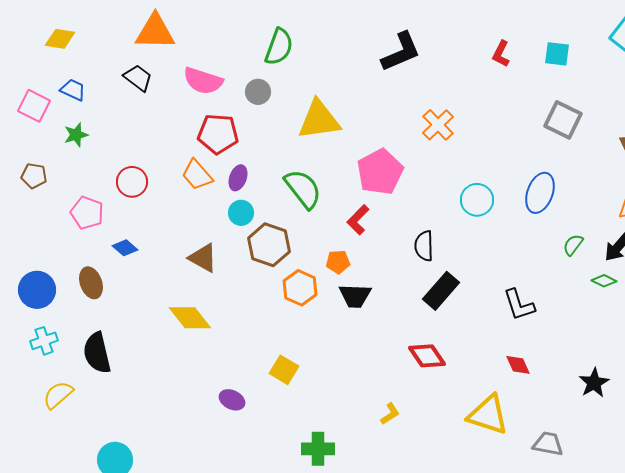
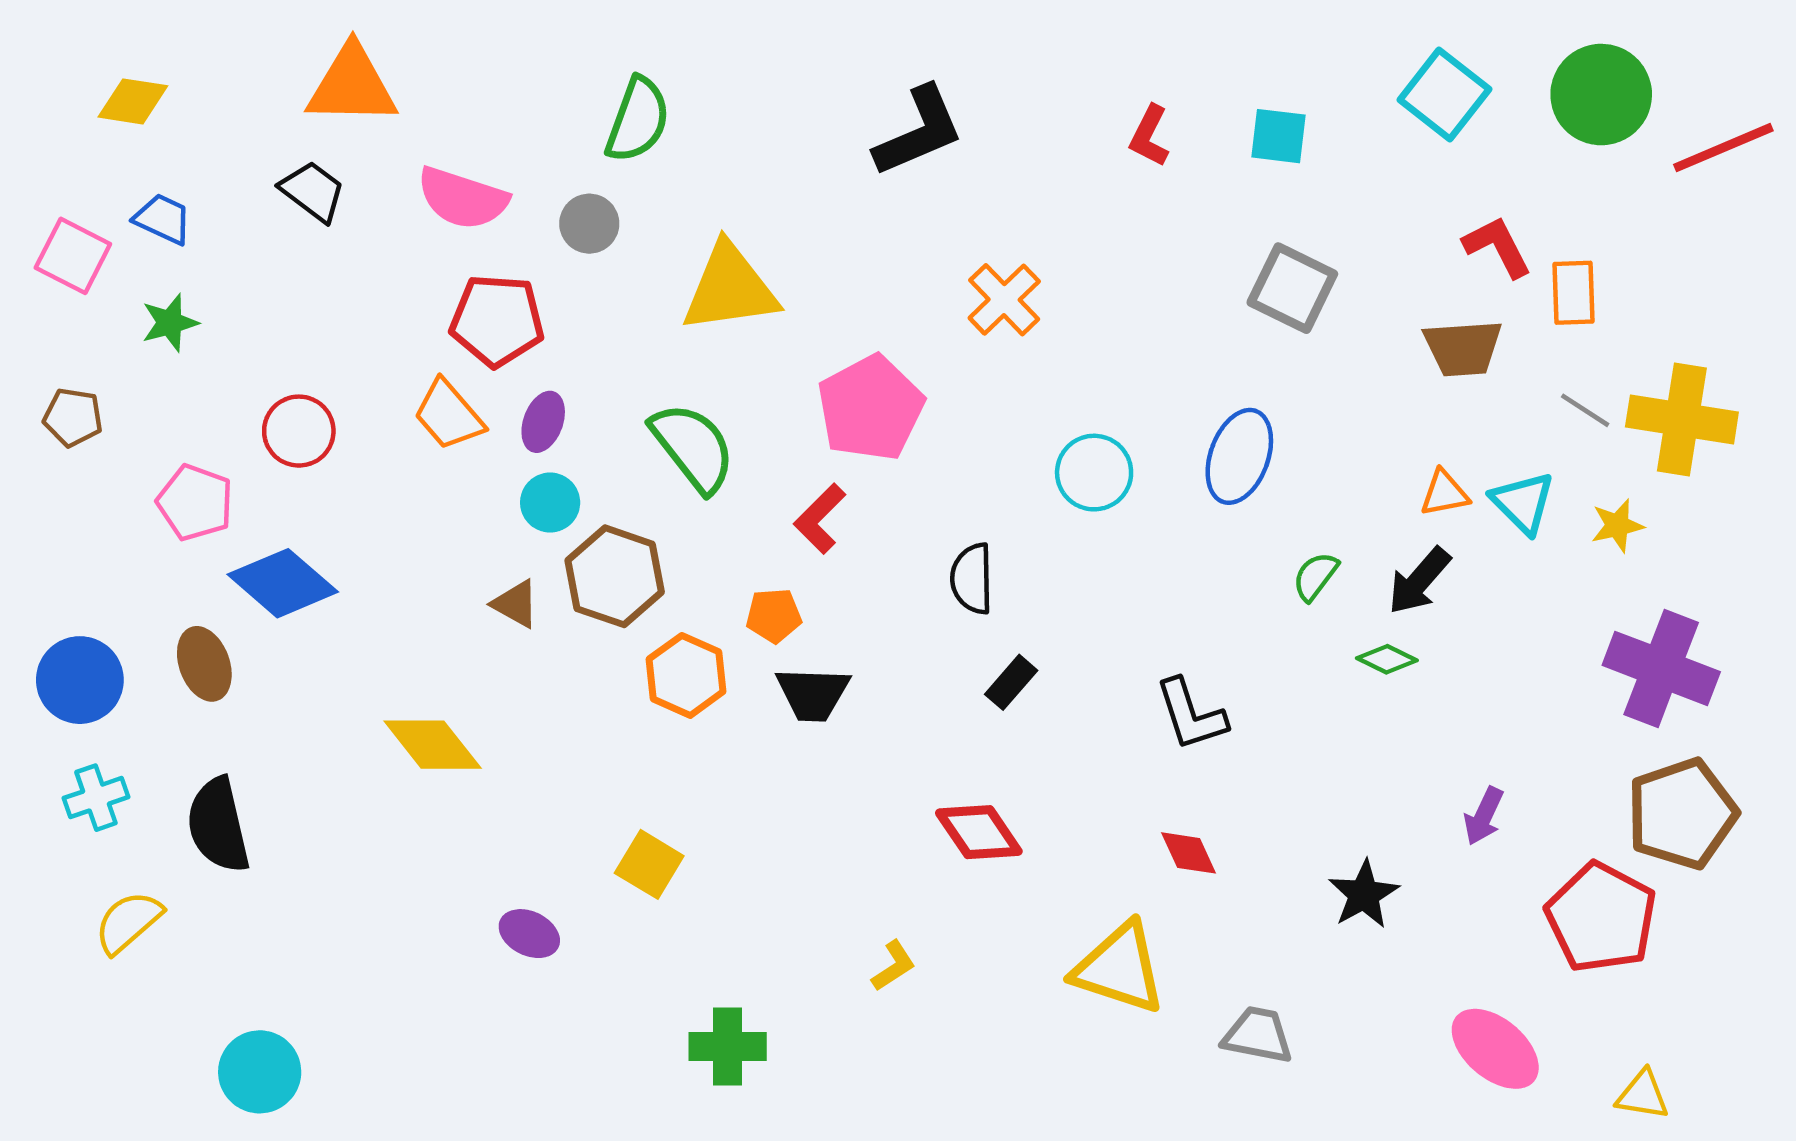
blue diamond: (125, 248) -> (283, 583), size x1.8
brown triangle: (203, 258) -> (516, 604), moved, size x0.7
black rectangle: (441, 291) -> (1011, 682), size x0.6

